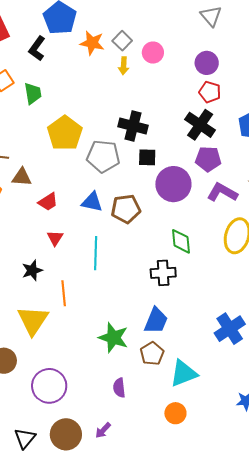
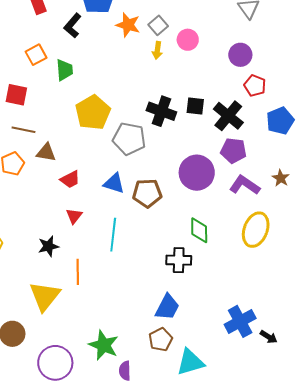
red pentagon: (210, 92) -> (255, 86), moved
black square: (147, 157) -> (195, 106), moved
green star: (113, 338) -> (104, 345), moved

